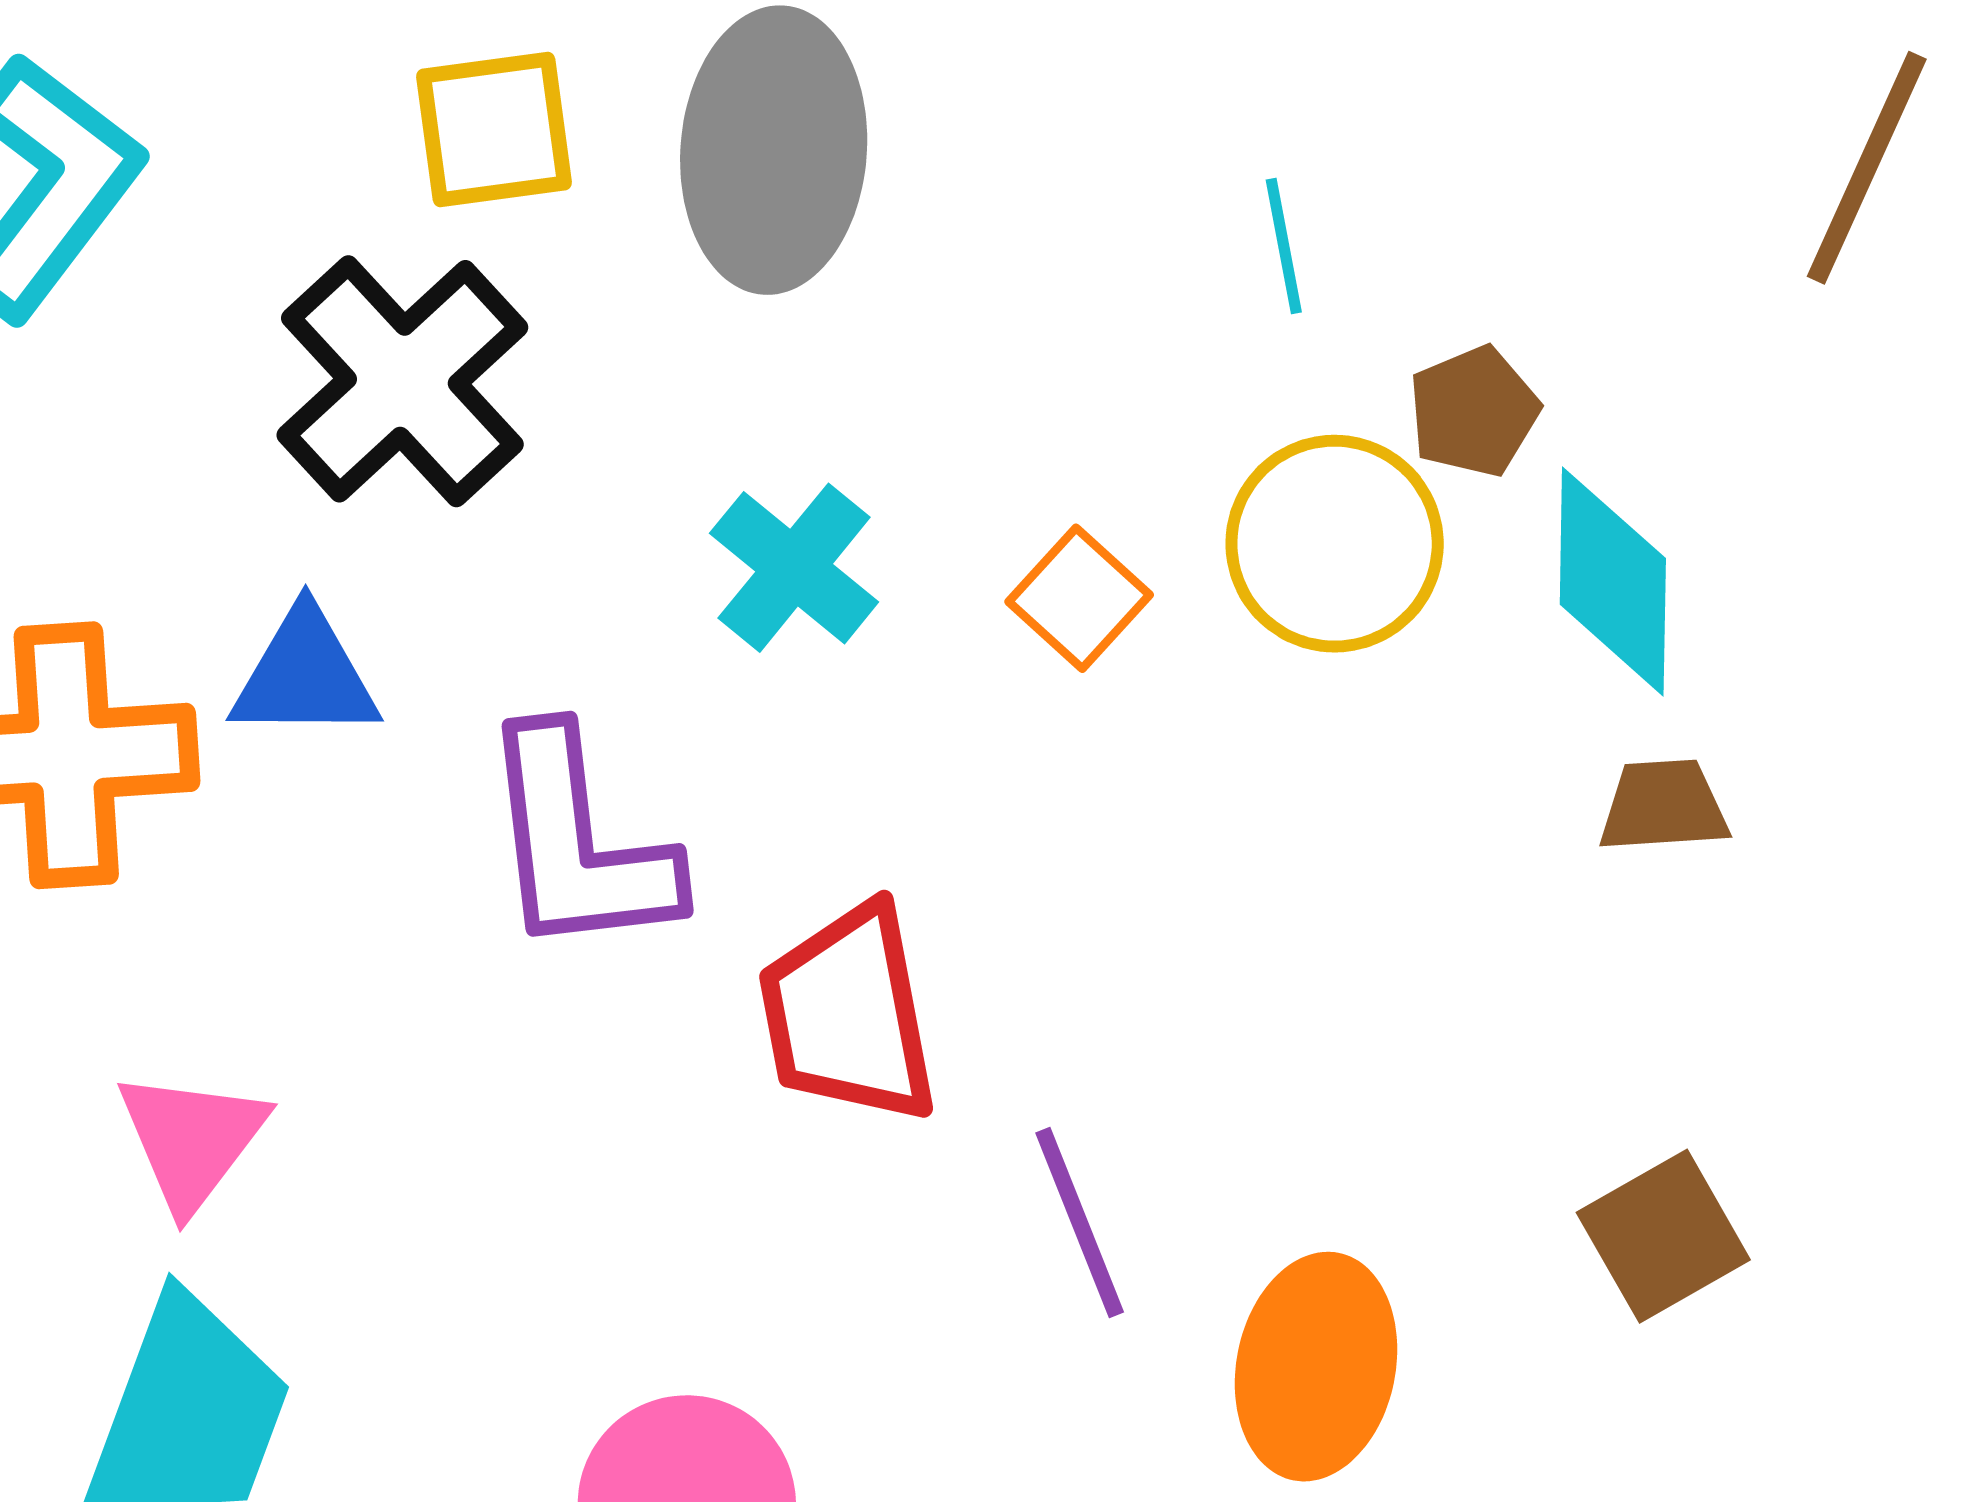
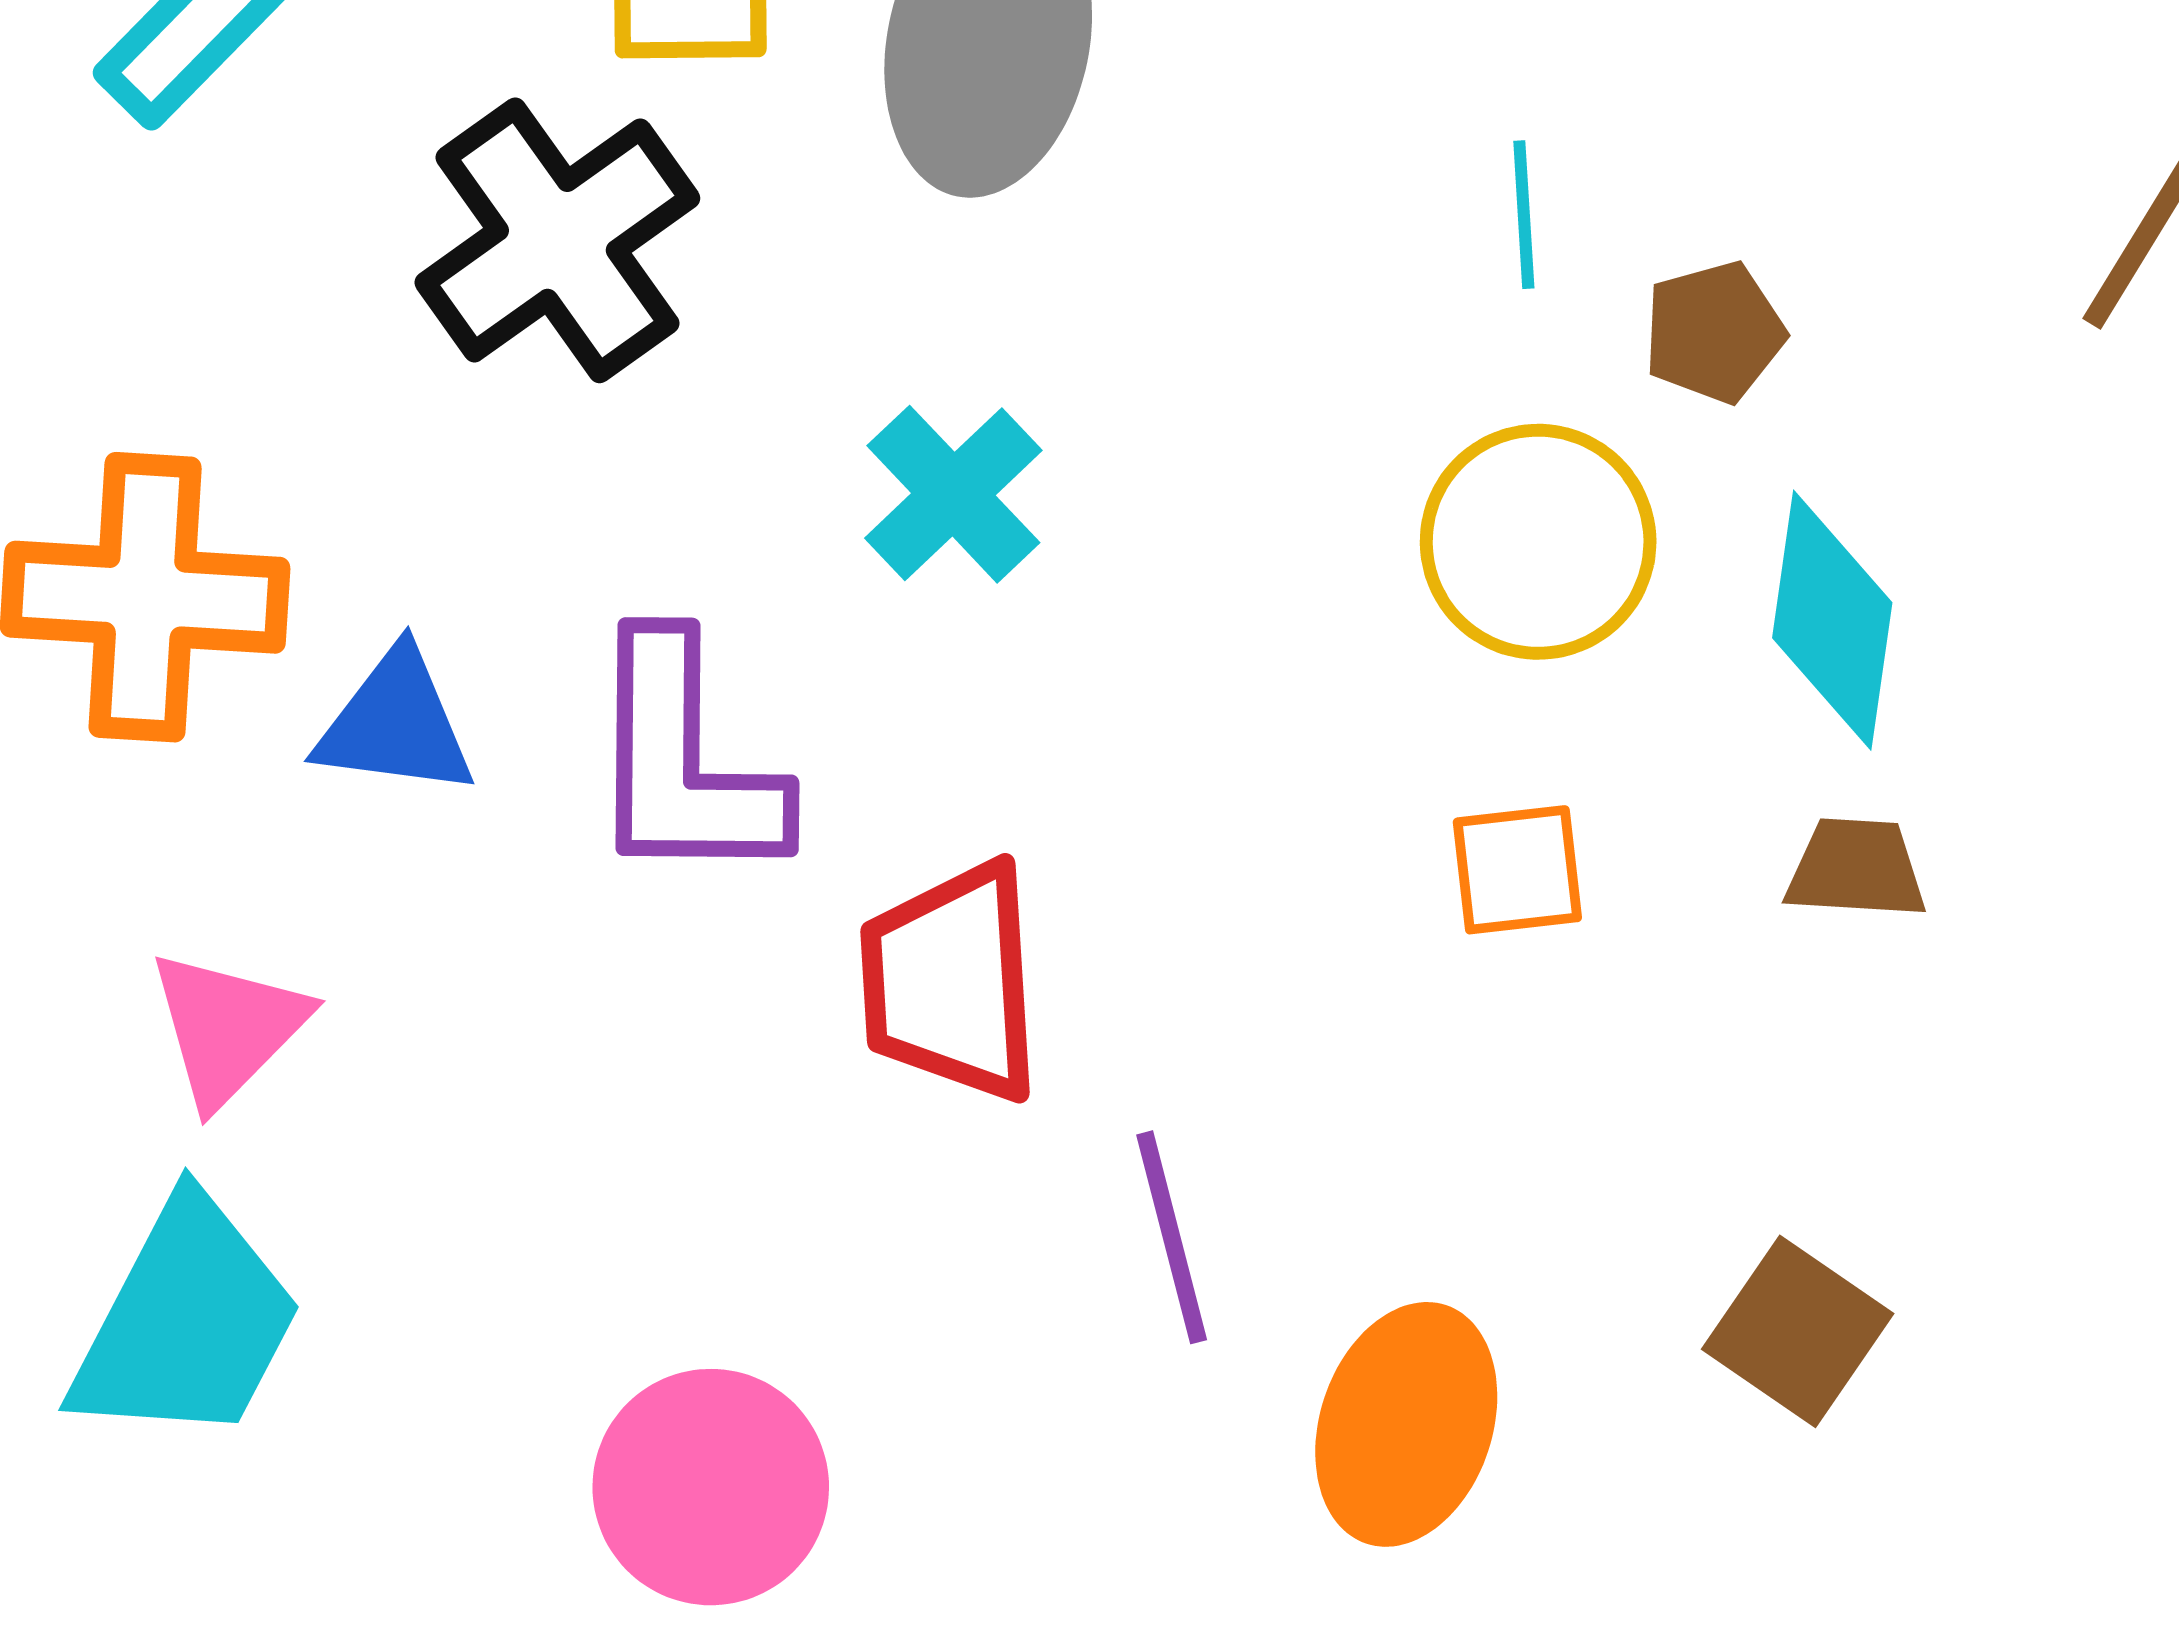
brown pentagon: (1474, 411) -> (1714, 332), moved
orange square: (1079, 598) -> (1517, 870), moved, turned 34
blue triangle: (305, 675) -> (395, 724), moved
brown square: (1663, 1236) -> (1798, 1331), turned -33

